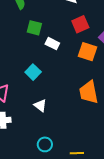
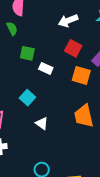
red square: (80, 24) -> (73, 48), turned -36
white triangle: (40, 105) -> (42, 123), moved

